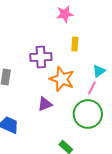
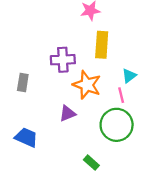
yellow rectangle: (75, 44) -> (102, 45), size x1.6
pink line: (92, 88) -> (121, 95), turned -40

